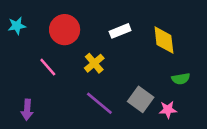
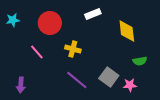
white rectangle: (120, 31) -> (93, 14), moved
yellow cross: (94, 63) -> (73, 49), turned -35

